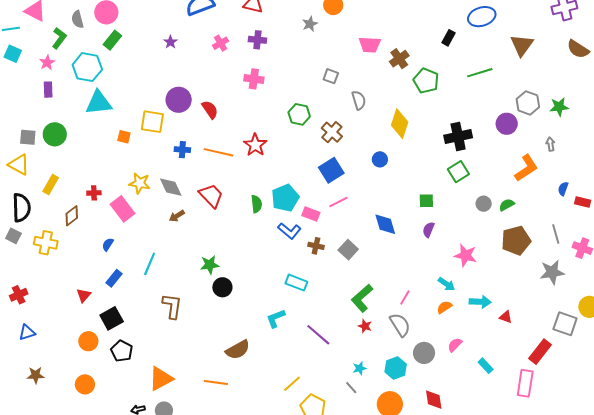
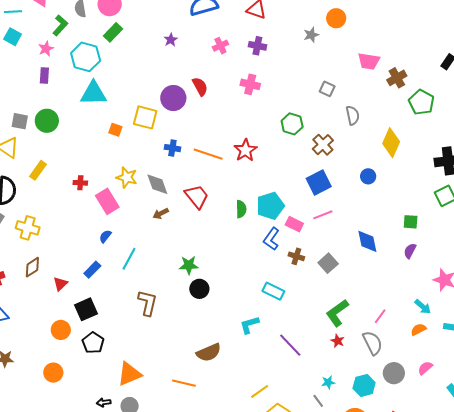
red semicircle: (210, 110) -> (200, 87), moved
brown diamond: (72, 216) -> (32, 267), moved
blue L-shape: (289, 231) -> (271, 239), turned 80
blue semicircle: (108, 244) -> (105, 236), moved

